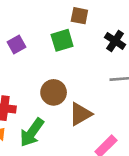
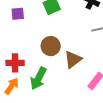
purple square: (16, 44) -> (18, 14), turned 32

